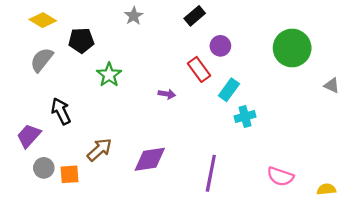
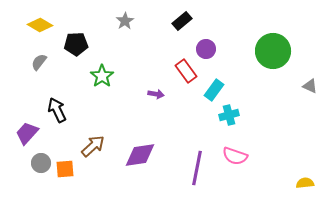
gray semicircle: (42, 60) -> (39, 62), size x0.7
pink semicircle: (280, 176) -> (235, 156), moved

